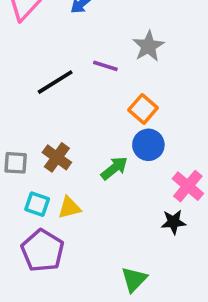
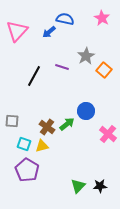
black line: (55, 82) -> (34, 76), turned -30
orange square: (143, 109) -> (104, 70), moved
brown cross: (57, 157) -> (47, 127), moved
black star: (174, 222) -> (100, 186), moved

